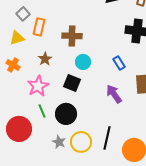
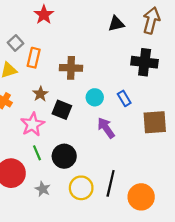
cyan circle: (83, 62) -> (95, 97), moved
black square: (72, 83) -> (62, 110), moved
purple arrow: (114, 94) -> (106, 128), moved
gray star: (59, 142) -> (43, 189), moved

